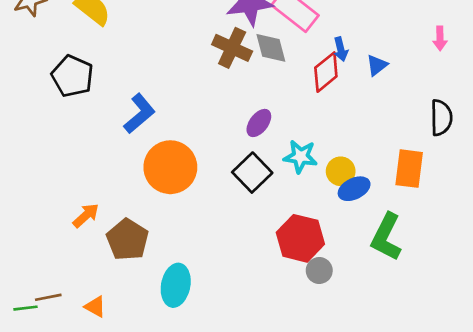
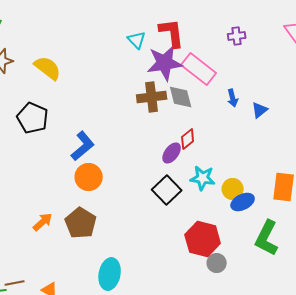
brown cross: (232, 48) -> (152, 97), turned -32
red diamond: (326, 72) -> (188, 139), moved, size x0.7
orange circle: (170, 167) -> (89, 177), moved, size x0.7
brown pentagon: (127, 240) -> (81, 223), moved

